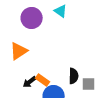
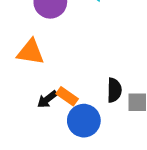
orange triangle: (19, 51) -> (30, 52), turned 42

